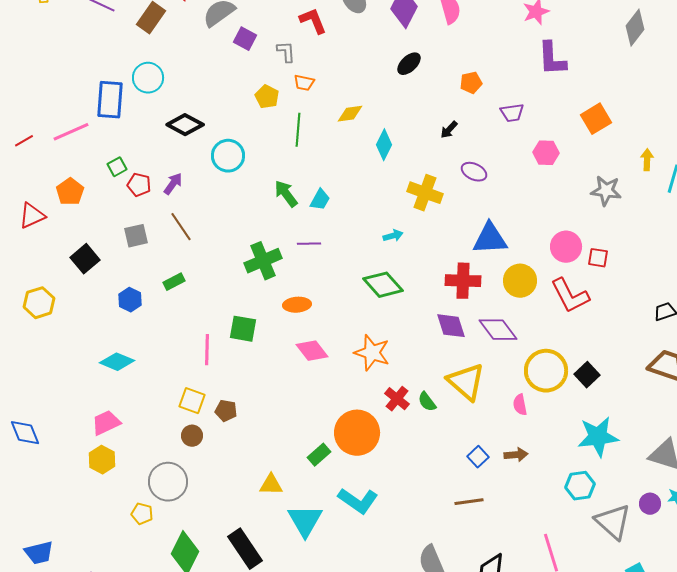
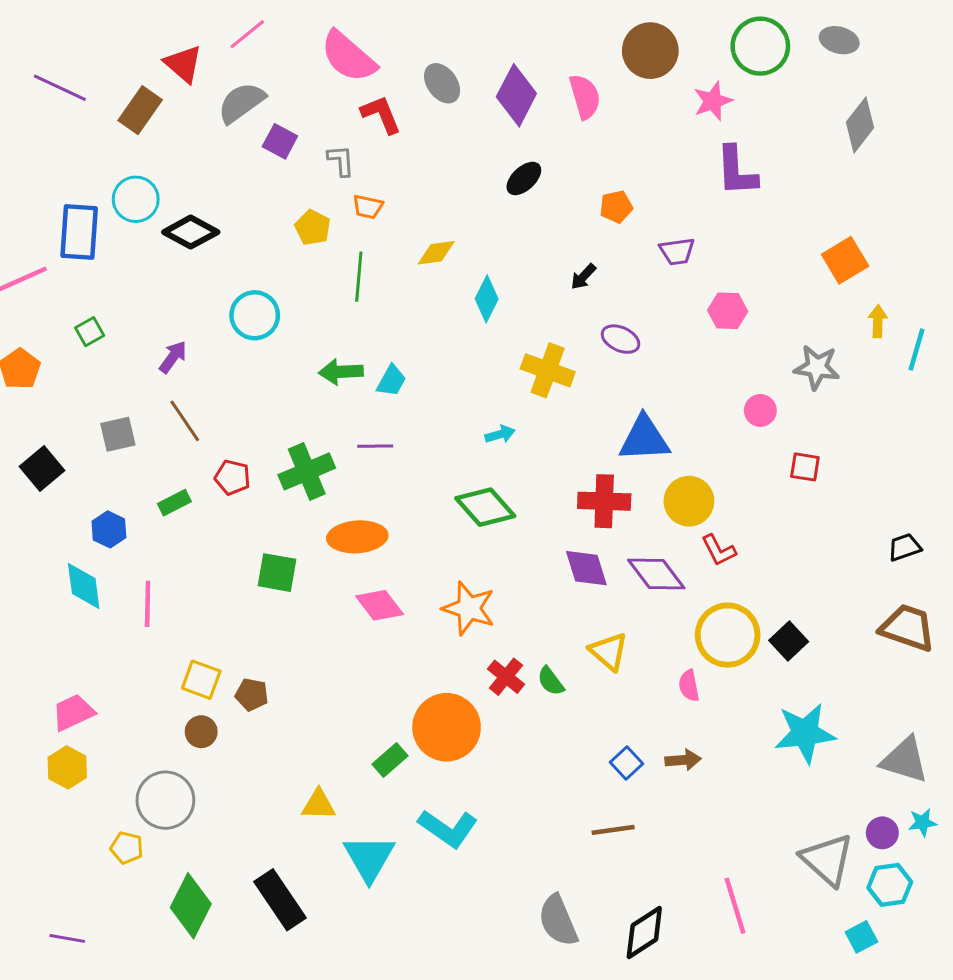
orange square: (596, 119) -> (845, 260), moved
black diamond: (185, 125) -> (191, 232), moved
red pentagon: (139, 185) -> (232, 477), moved
green arrow: (286, 194) -> (341, 372), turned -56
pink circle: (566, 247) -> (760, 410), moved, size x0.7
red L-shape: (570, 296) -> (719, 550), moved, size x0.6
orange ellipse: (297, 305) -> (357, 537), size x1.4
pink line: (207, 350) -> (148, 604), moved
cyan diamond: (117, 362) -> (84, 586), moved, turned 60
yellow triangle: (466, 382) -> (609, 651), size x0.7
cyan hexagon: (580, 486) -> (890, 885), moved

